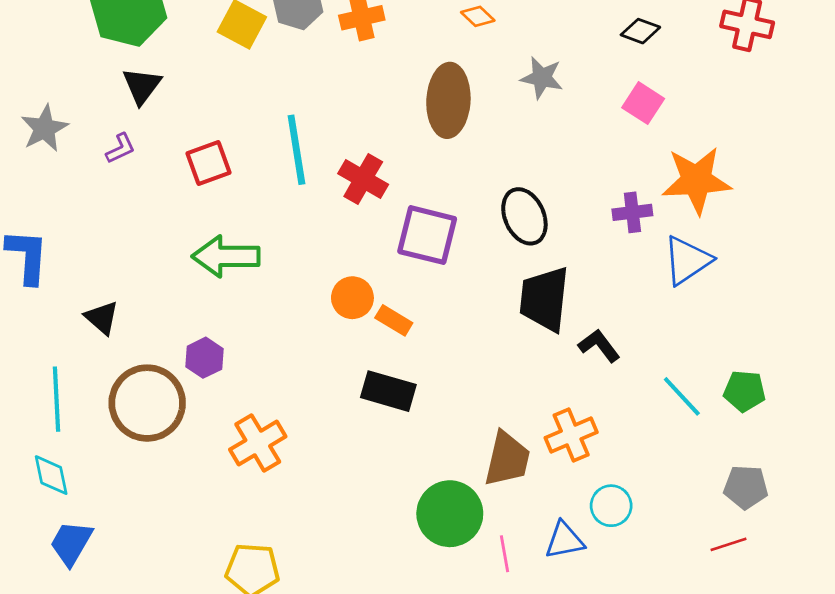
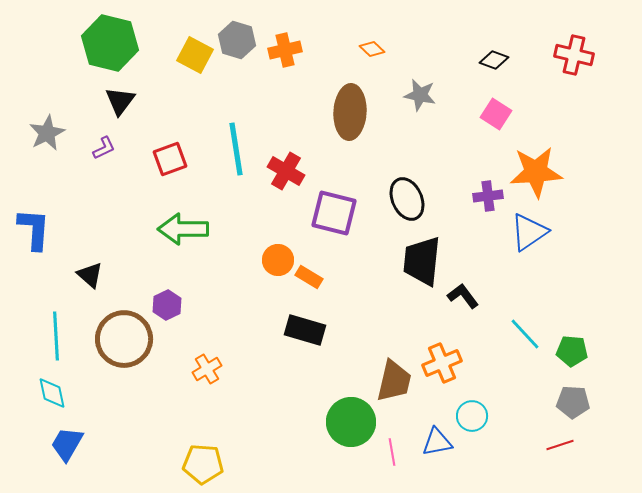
green pentagon: (744, 391) -> (572, 351), moved
orange cross: (258, 443) -> (207, 369), size x0.7

